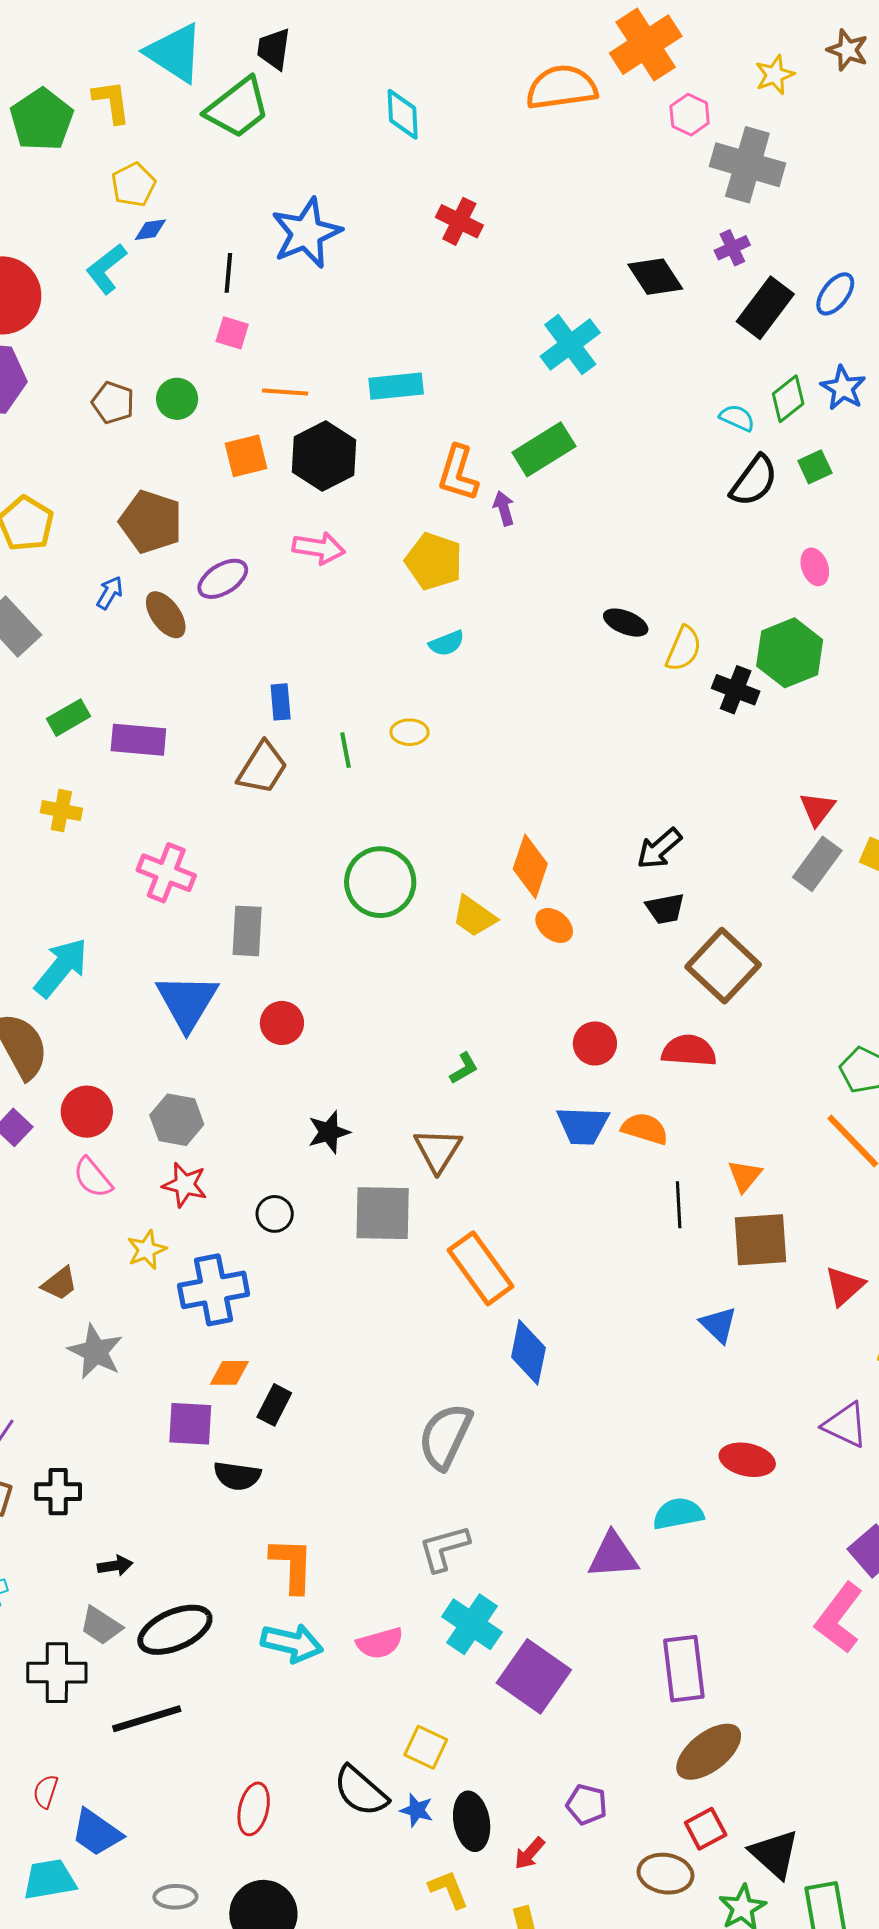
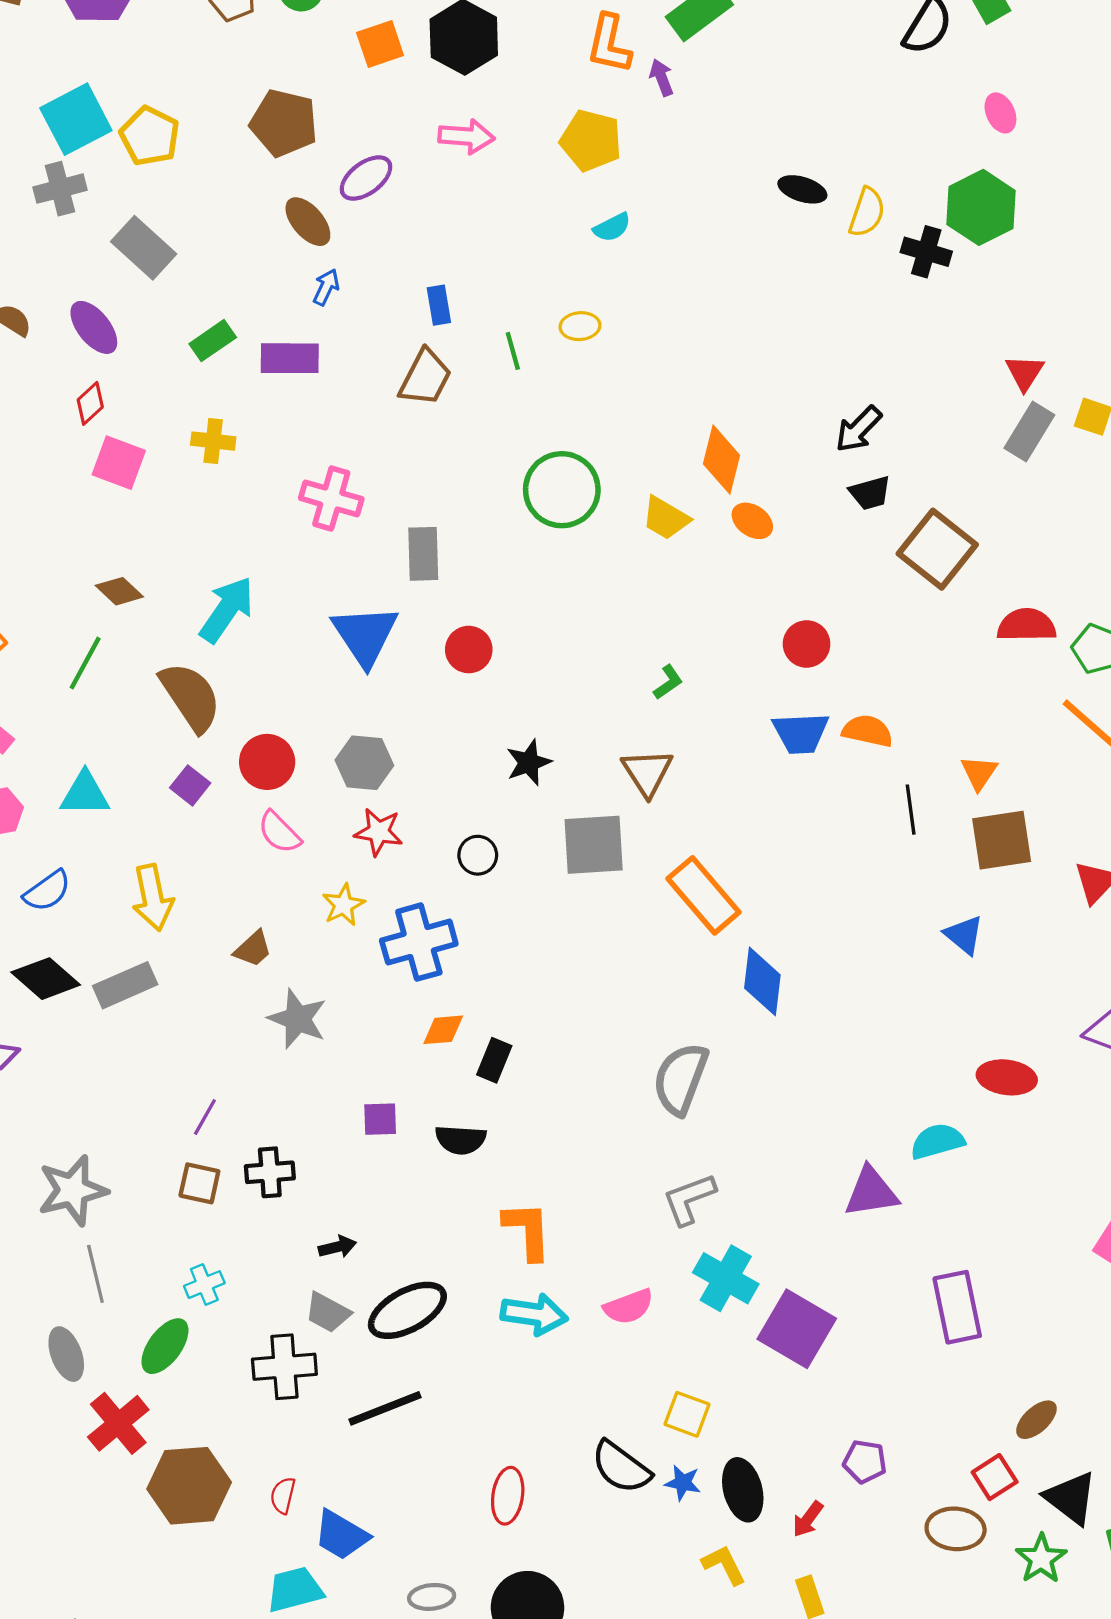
blue arrow: (110, 593) -> (326, 287), moved
red semicircle: (689, 1051) -> (1027, 625), moved
purple square: (190, 1424) -> (380, 1119), moved, size x0.7
brown ellipse: (709, 1752) -> (1036, 1420), moved, size x0.6

